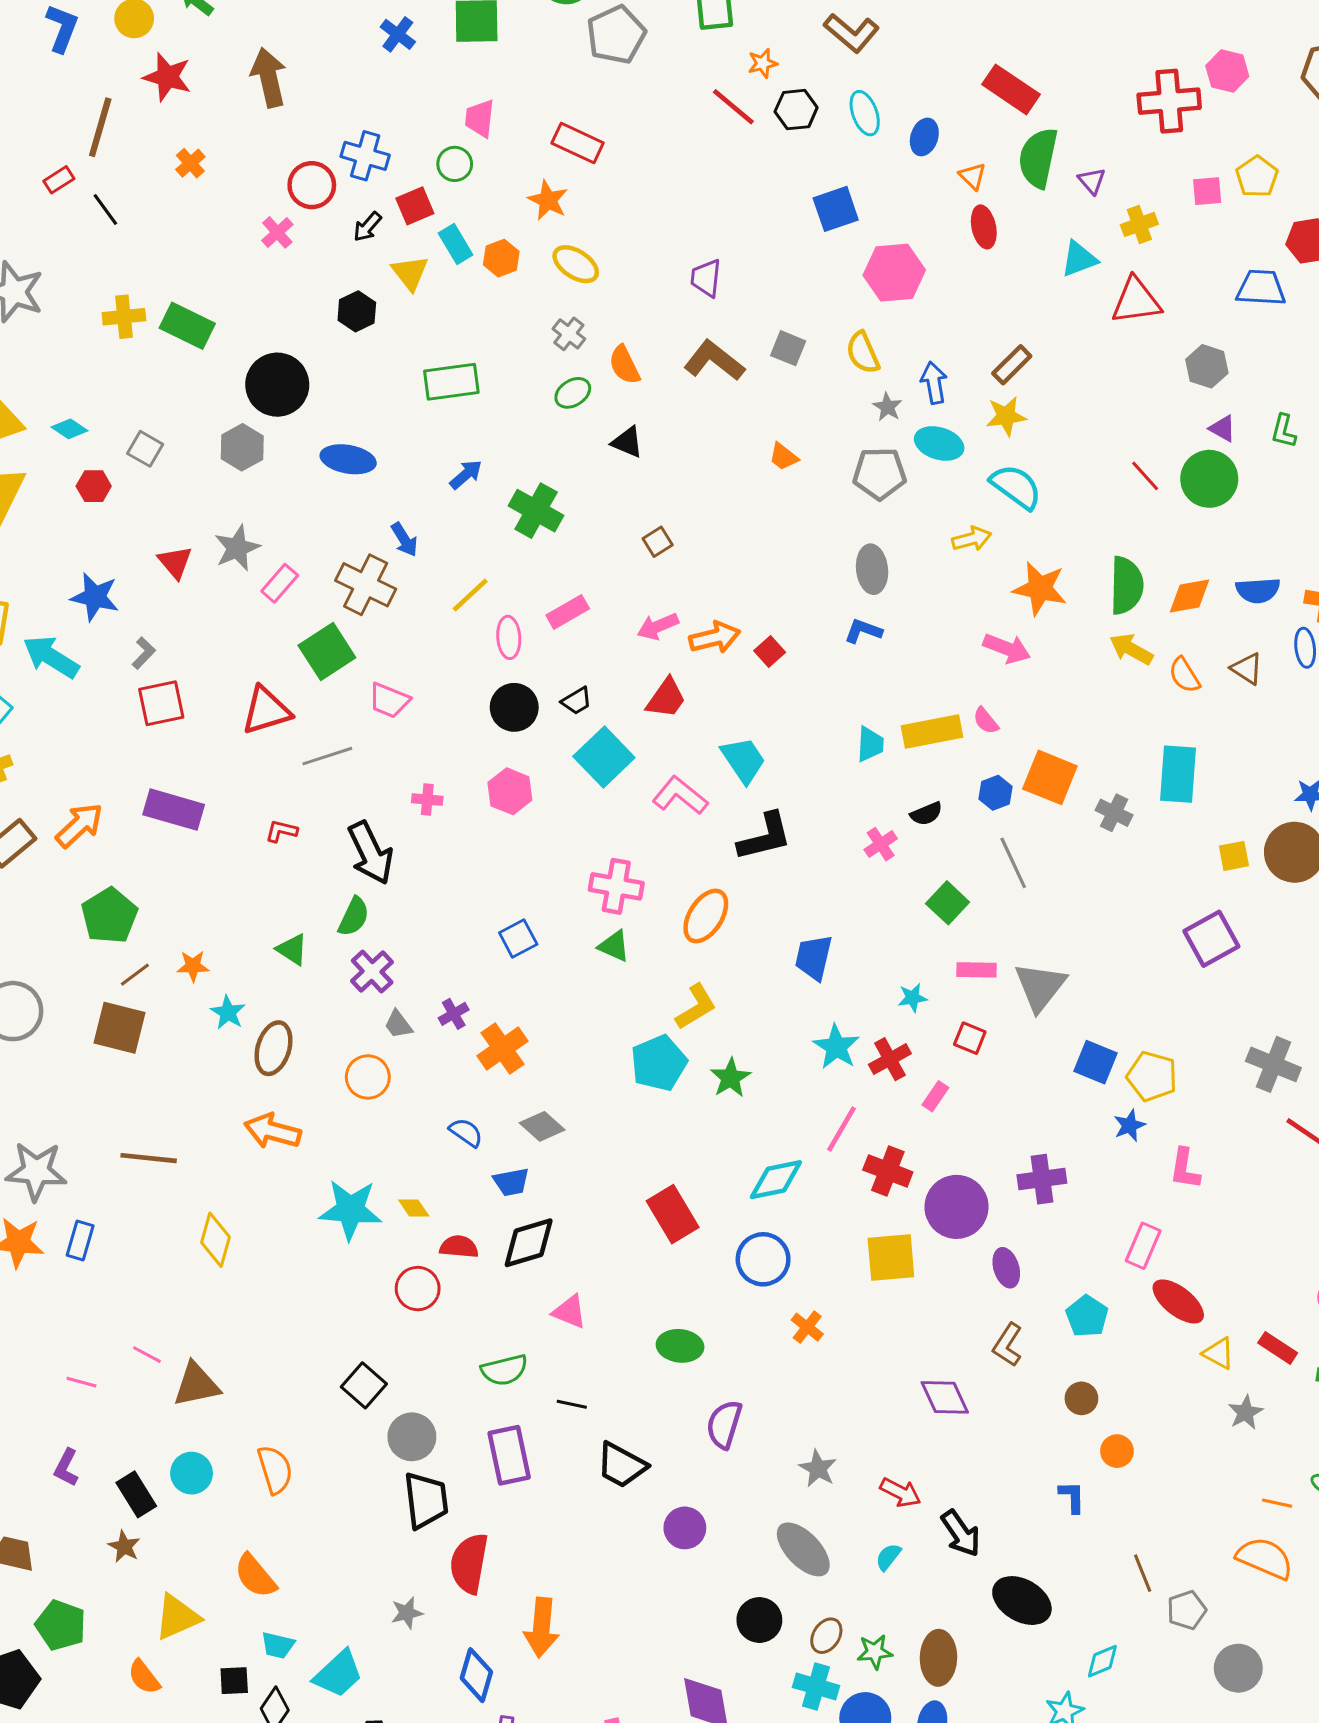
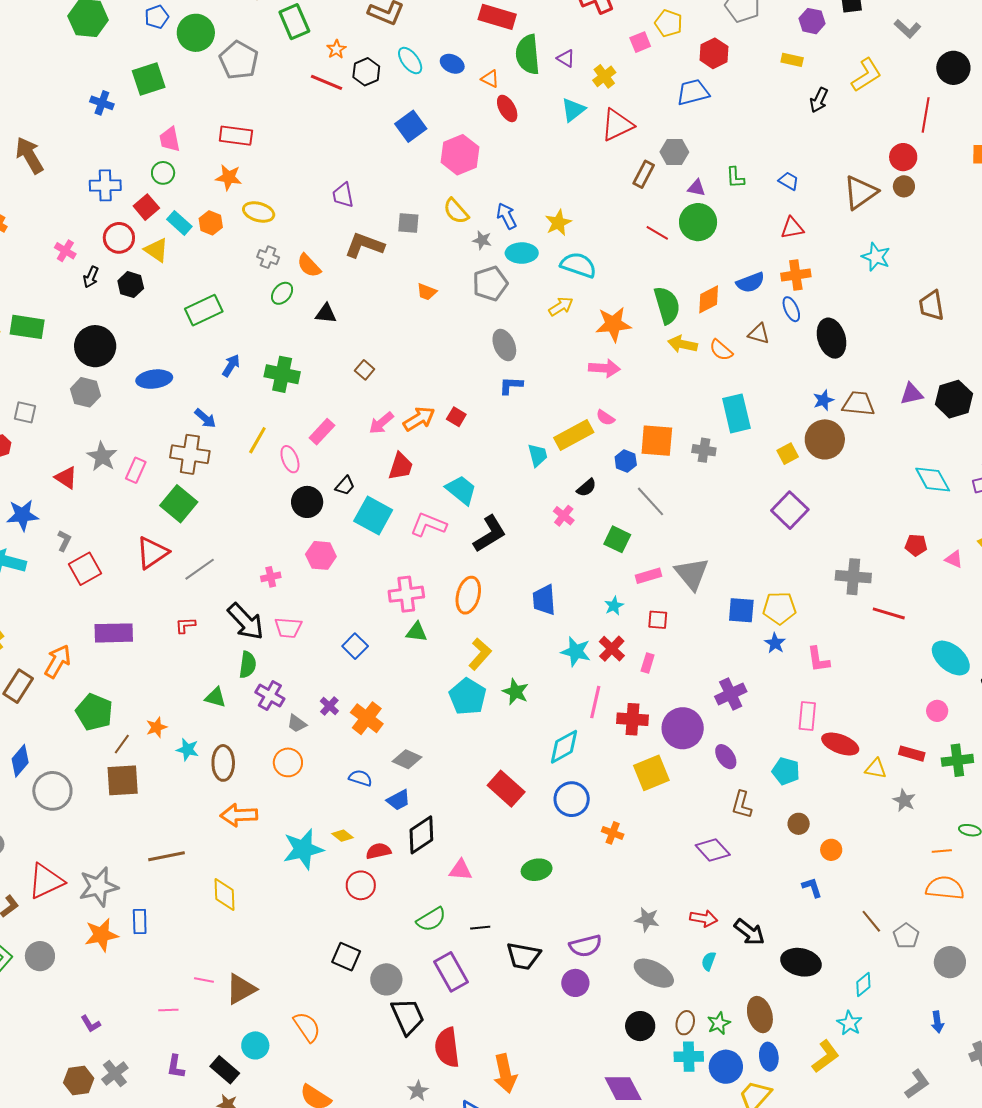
blue ellipse: (924, 137) -> (452, 64), turned -65
red circle: (312, 185) -> (119, 238), moved
black arrow: (367, 227) -> (91, 277), moved
brown rectangle: (1012, 365) -> (644, 174), moved
pink trapezoid: (389, 700) -> (288, 628), moved
purple semicircle: (724, 1424) -> (585, 946), moved, turned -104

